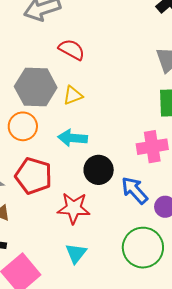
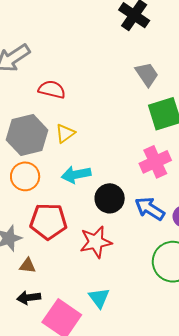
cyan triangle: (76, 253) -> (99, 298), moved

